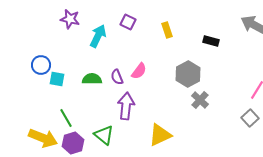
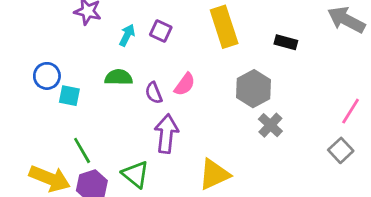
purple square: (128, 22) -> (161, 31), moved
yellow rectangle: (167, 30) -> (224, 27), size x1.8
cyan arrow: (98, 36) -> (127, 35), size x0.7
green semicircle: (92, 79) -> (119, 77), moved

